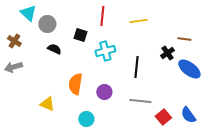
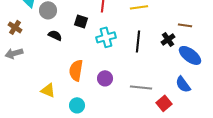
black line: (136, 67) -> (138, 41), moved
blue semicircle: (188, 115) -> (183, 84), moved
cyan circle: (86, 119) -> (77, 105), moved

